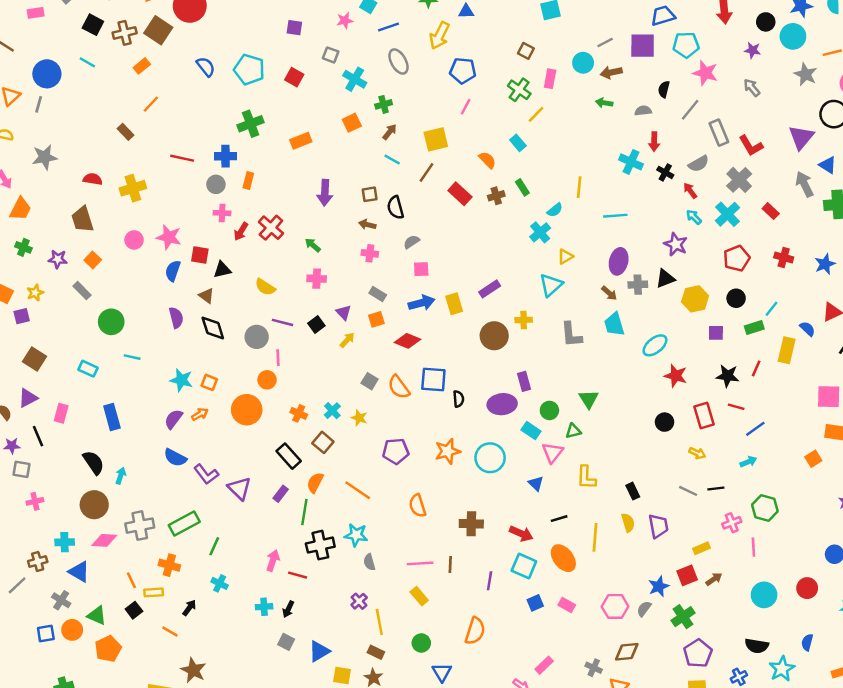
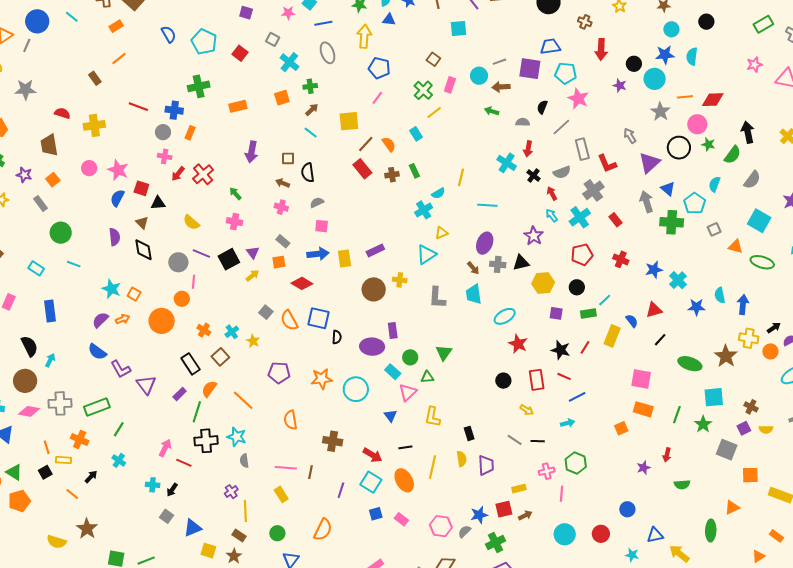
yellow arrow: (440, 36) -> (364, 36), turned 150
gray arrow: (752, 88) -> (630, 136), moved
brown line: (426, 172) -> (366, 144), moved
black square: (316, 325) -> (229, 259), size x1.5

